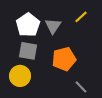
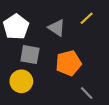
white pentagon: (28, 25) -> (16, 27), moved
gray triangle: (53, 26) -> (57, 28), turned -30

